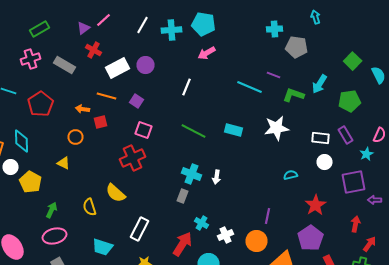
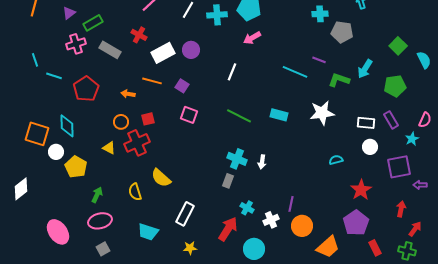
purple triangle: (84, 28) -> (69, 13), moved
green rectangle: (40, 29) -> (93, 23), moved
red square: (100, 122) -> (148, 119), moved
red cross: (132, 158) -> (137, 143), moved
purple line: (268, 216) -> (291, 204), moved

